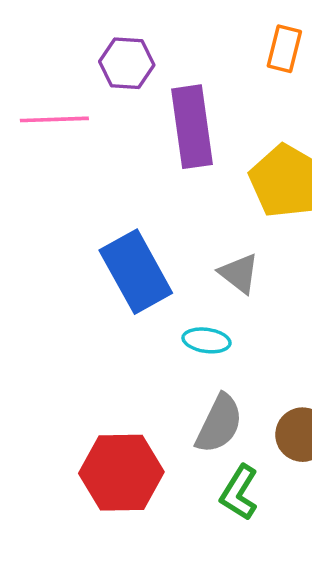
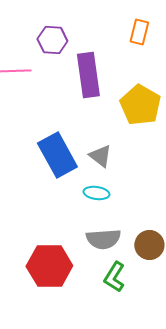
gray triangle: (239, 273) -> (100, 156), moved
gray semicircle: (219, 424) -> (103, 239), turned 60

